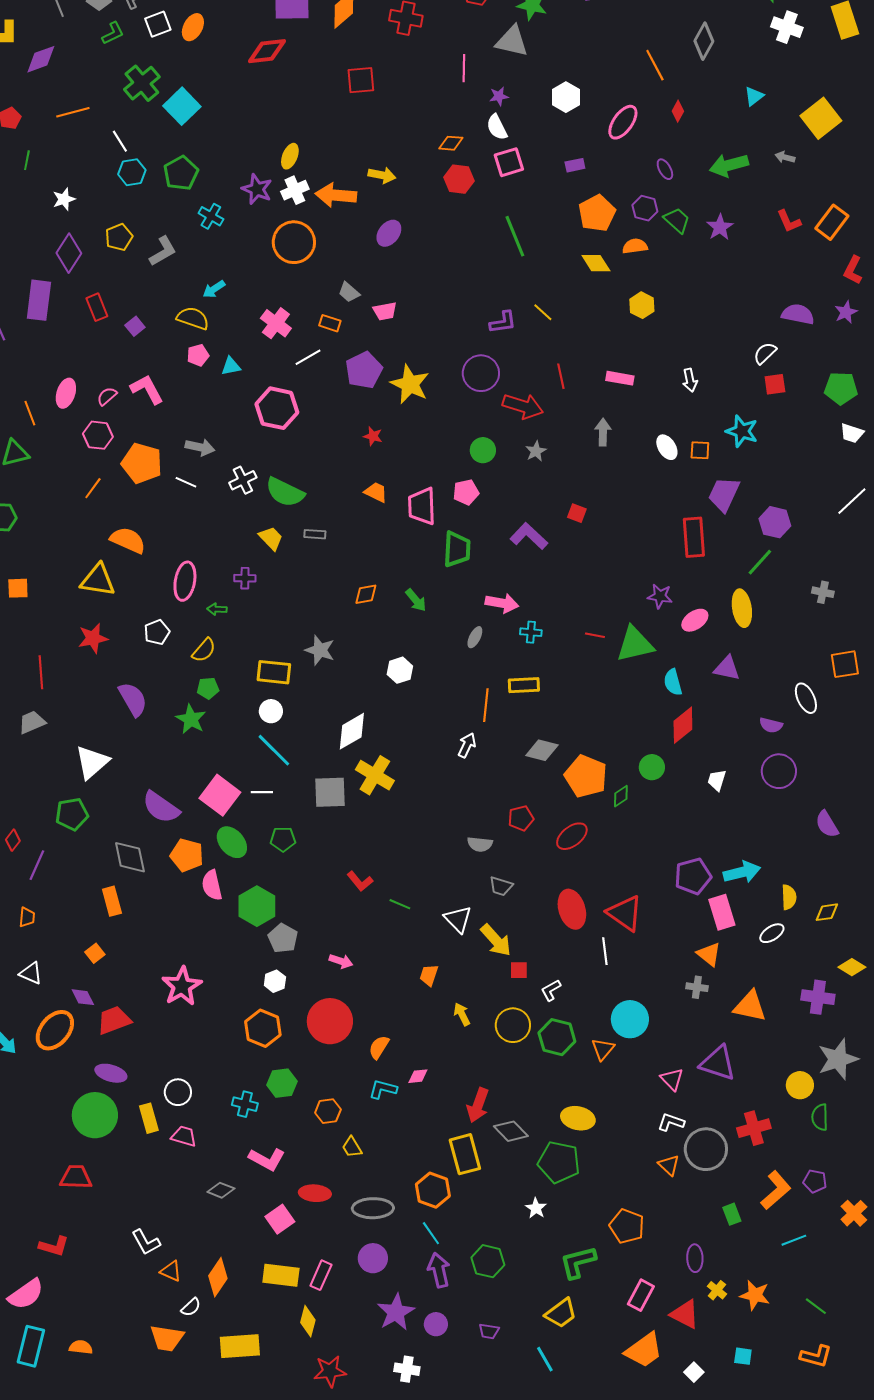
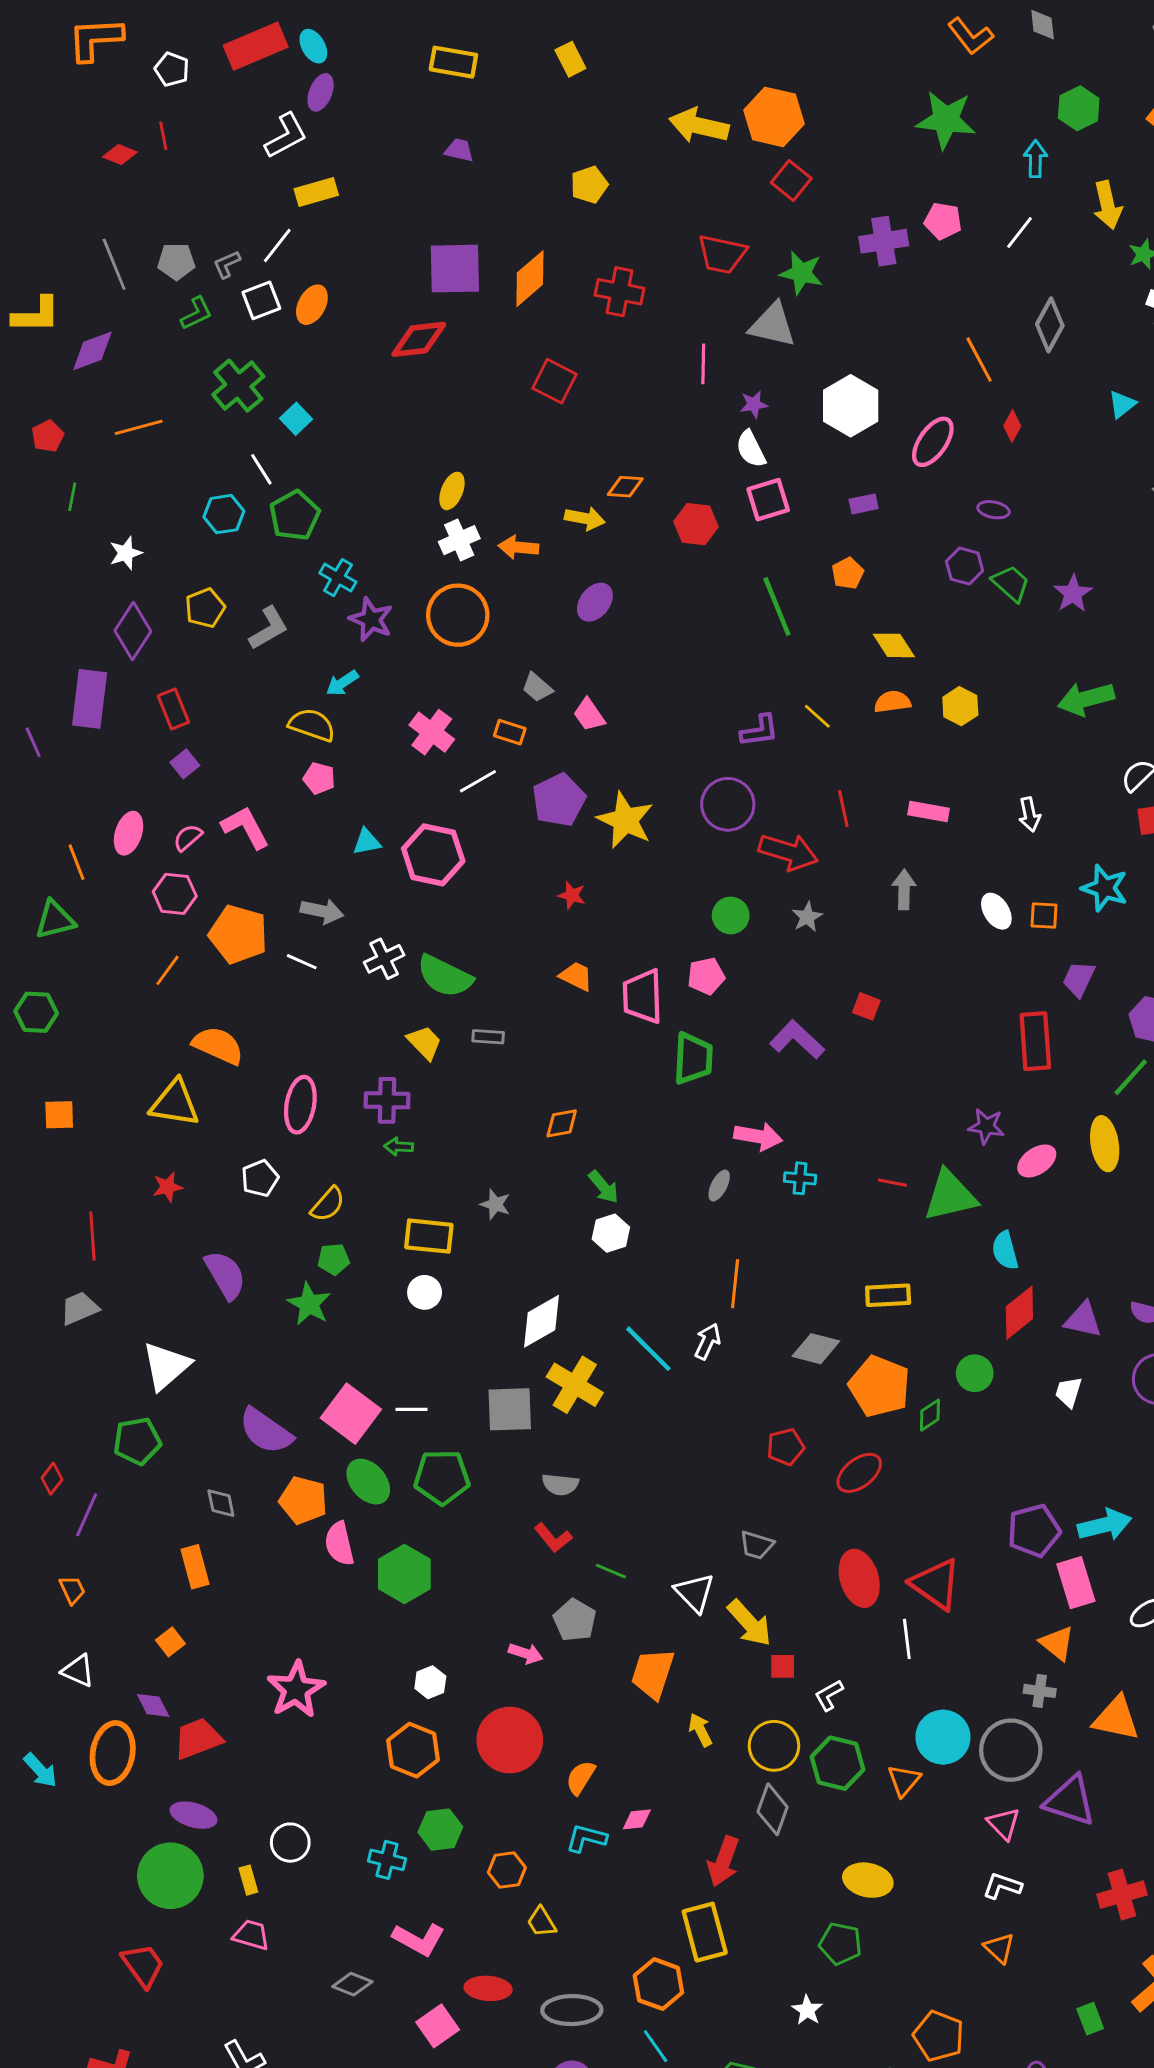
red square: (361, 80) -> (555, 381), turned 32
white hexagon: (566, 97) -> (851, 406), size x1.4
cyan square: (182, 106) -> (296, 419), size x0.6
white line: (120, 141) -> (261, 469), moved
orange diamond: (451, 143) -> (625, 487), moved
green arrow: (729, 165) -> (1086, 699), moved
purple ellipse: (665, 169) -> (993, 510), turned -50
purple star: (257, 189) -> (371, 619), moved
orange arrow: (336, 195) -> (518, 547), size x0.7
orange pentagon: (597, 213) -> (848, 573), moved, size x0.6
orange semicircle: (635, 246) -> (892, 702), moved
pink trapezoid: (385, 311) -> (589, 715), turned 65
purple square: (135, 326) -> (185, 764), moved
pink pentagon: (198, 355) -> (319, 778), turned 30
cyan triangle: (231, 366) -> (367, 842), moved
purple trapezoid: (724, 494) -> (1079, 979), size x0.7
purple cross: (245, 578) -> (387, 1100), size x1.4
green arrow: (416, 600) -> (604, 1187), moved
green arrow: (217, 609) -> (399, 1147), moved
red star: (93, 638) -> (168, 1187), size x0.7
gray star: (320, 650) -> (495, 1204), size x0.7
purple triangle: (727, 668) -> (1083, 1320), moved
yellow rectangle: (524, 685) -> (888, 1295), moved
cyan line: (274, 750) -> (648, 1349), moved
green pentagon: (283, 839) -> (442, 1477), size x1.5
gray semicircle: (480, 844) -> (560, 1484), moved
gray diamond: (130, 857) -> (221, 1503), size x0.6
orange trapezoid: (27, 917) -> (72, 1590), turned -30
gray pentagon: (283, 938) -> (575, 1620), moved
orange trapezoid: (429, 975) -> (653, 1674), size x1.6
orange ellipse: (55, 1030) -> (113, 1753), turned -30
yellow rectangle: (149, 1118) -> (248, 1880), size x0.7
gray diamond: (511, 1131) -> (773, 1809), moved, turned 64
pink trapezoid: (184, 1136) -> (251, 1935), moved
gray circle: (706, 1149) -> (1011, 1750), moved
green pentagon: (559, 1162) -> (840, 1944), size x0.7
red trapezoid: (76, 1177) -> (143, 1965), turned 52

